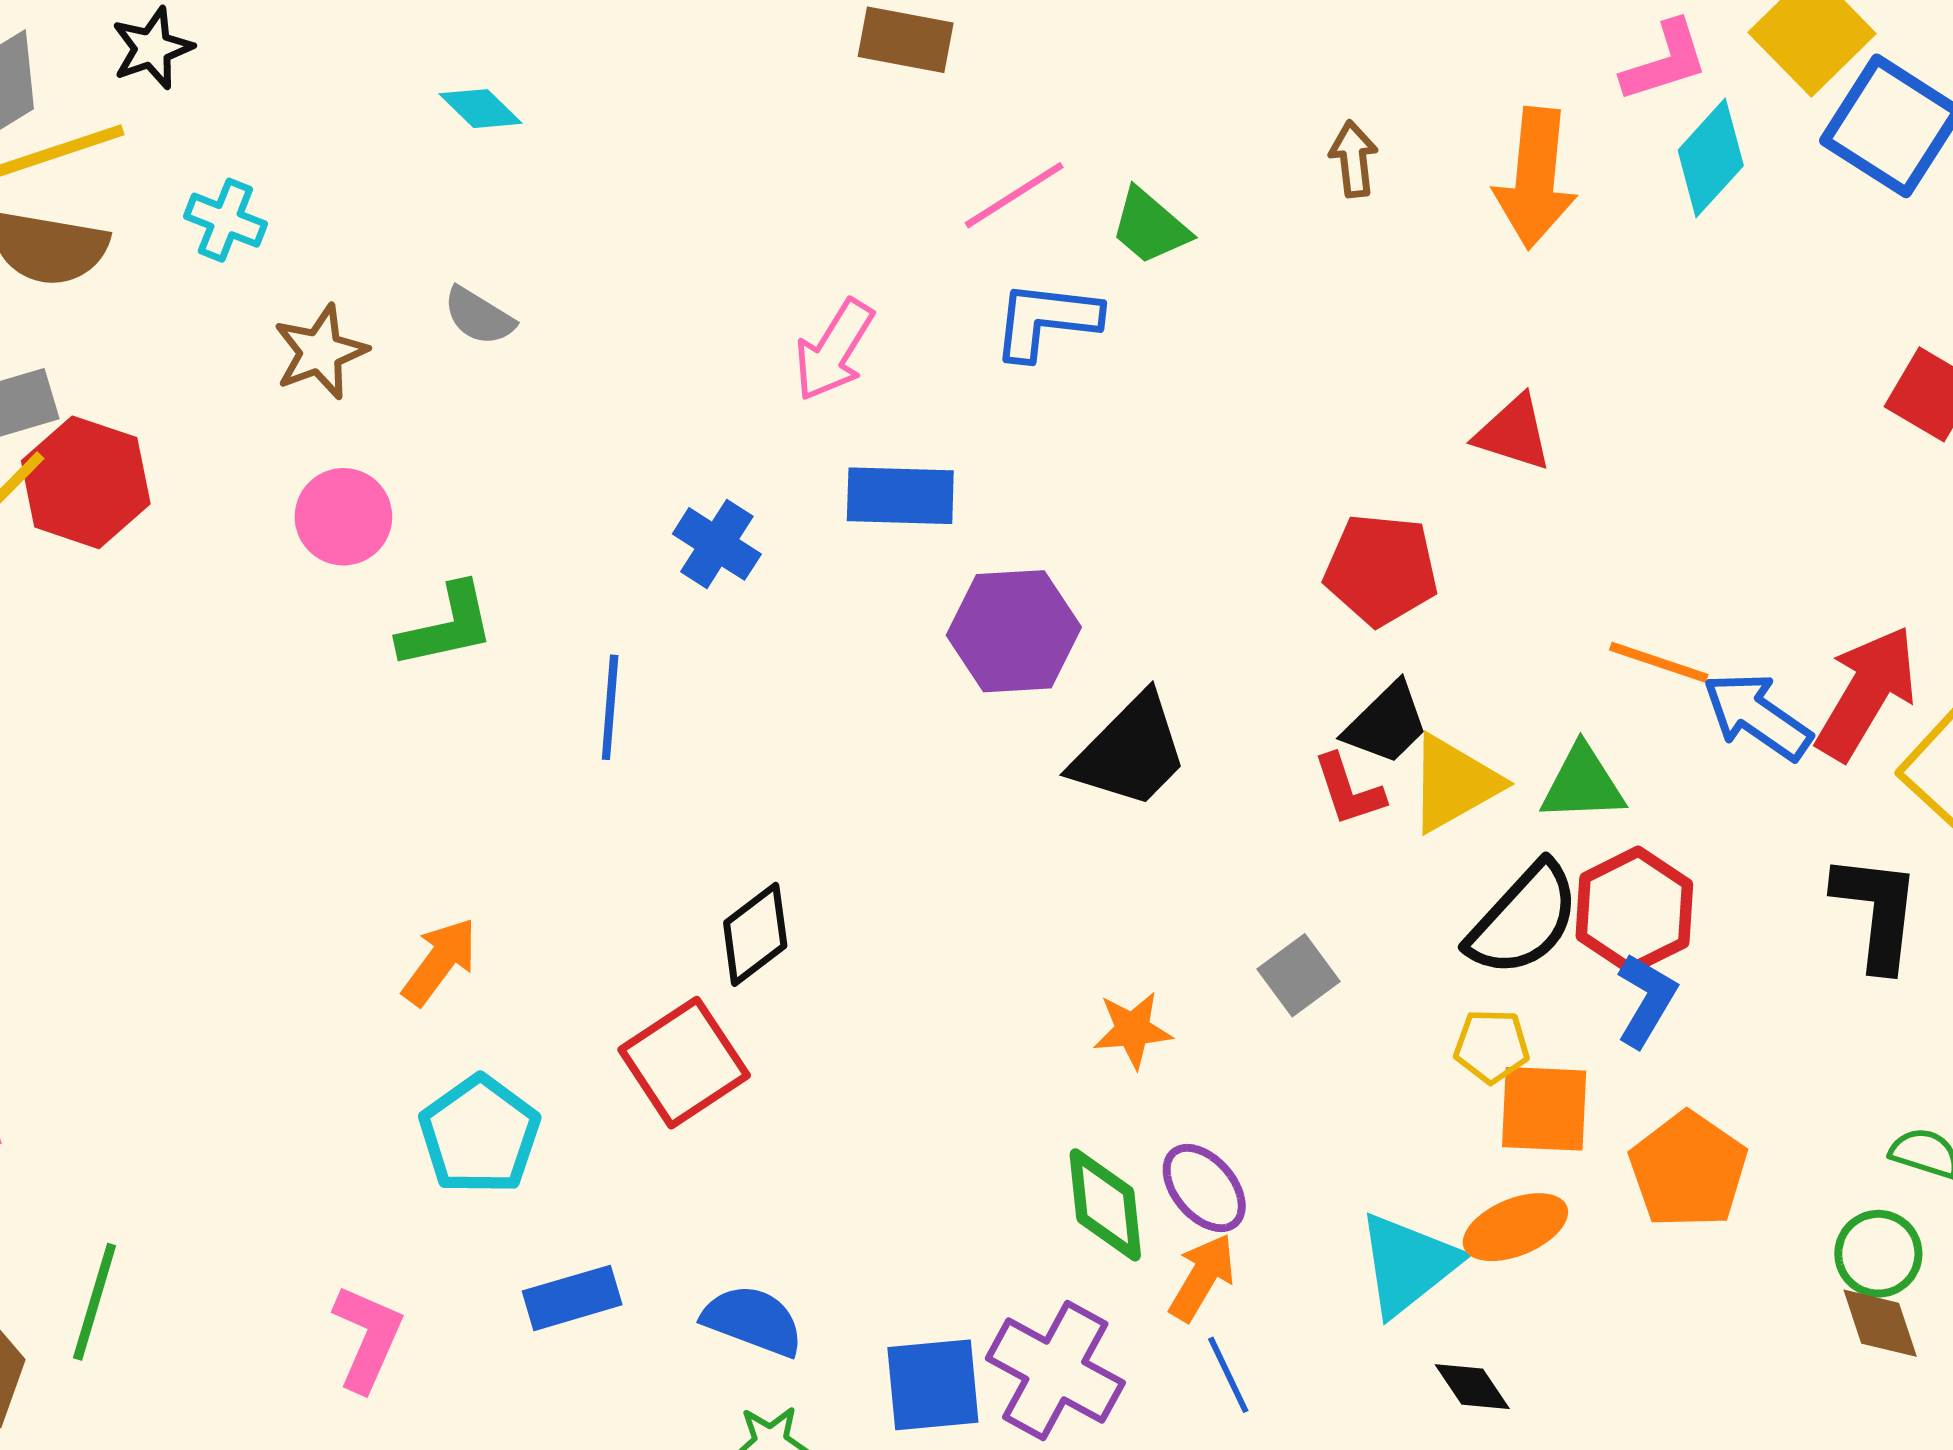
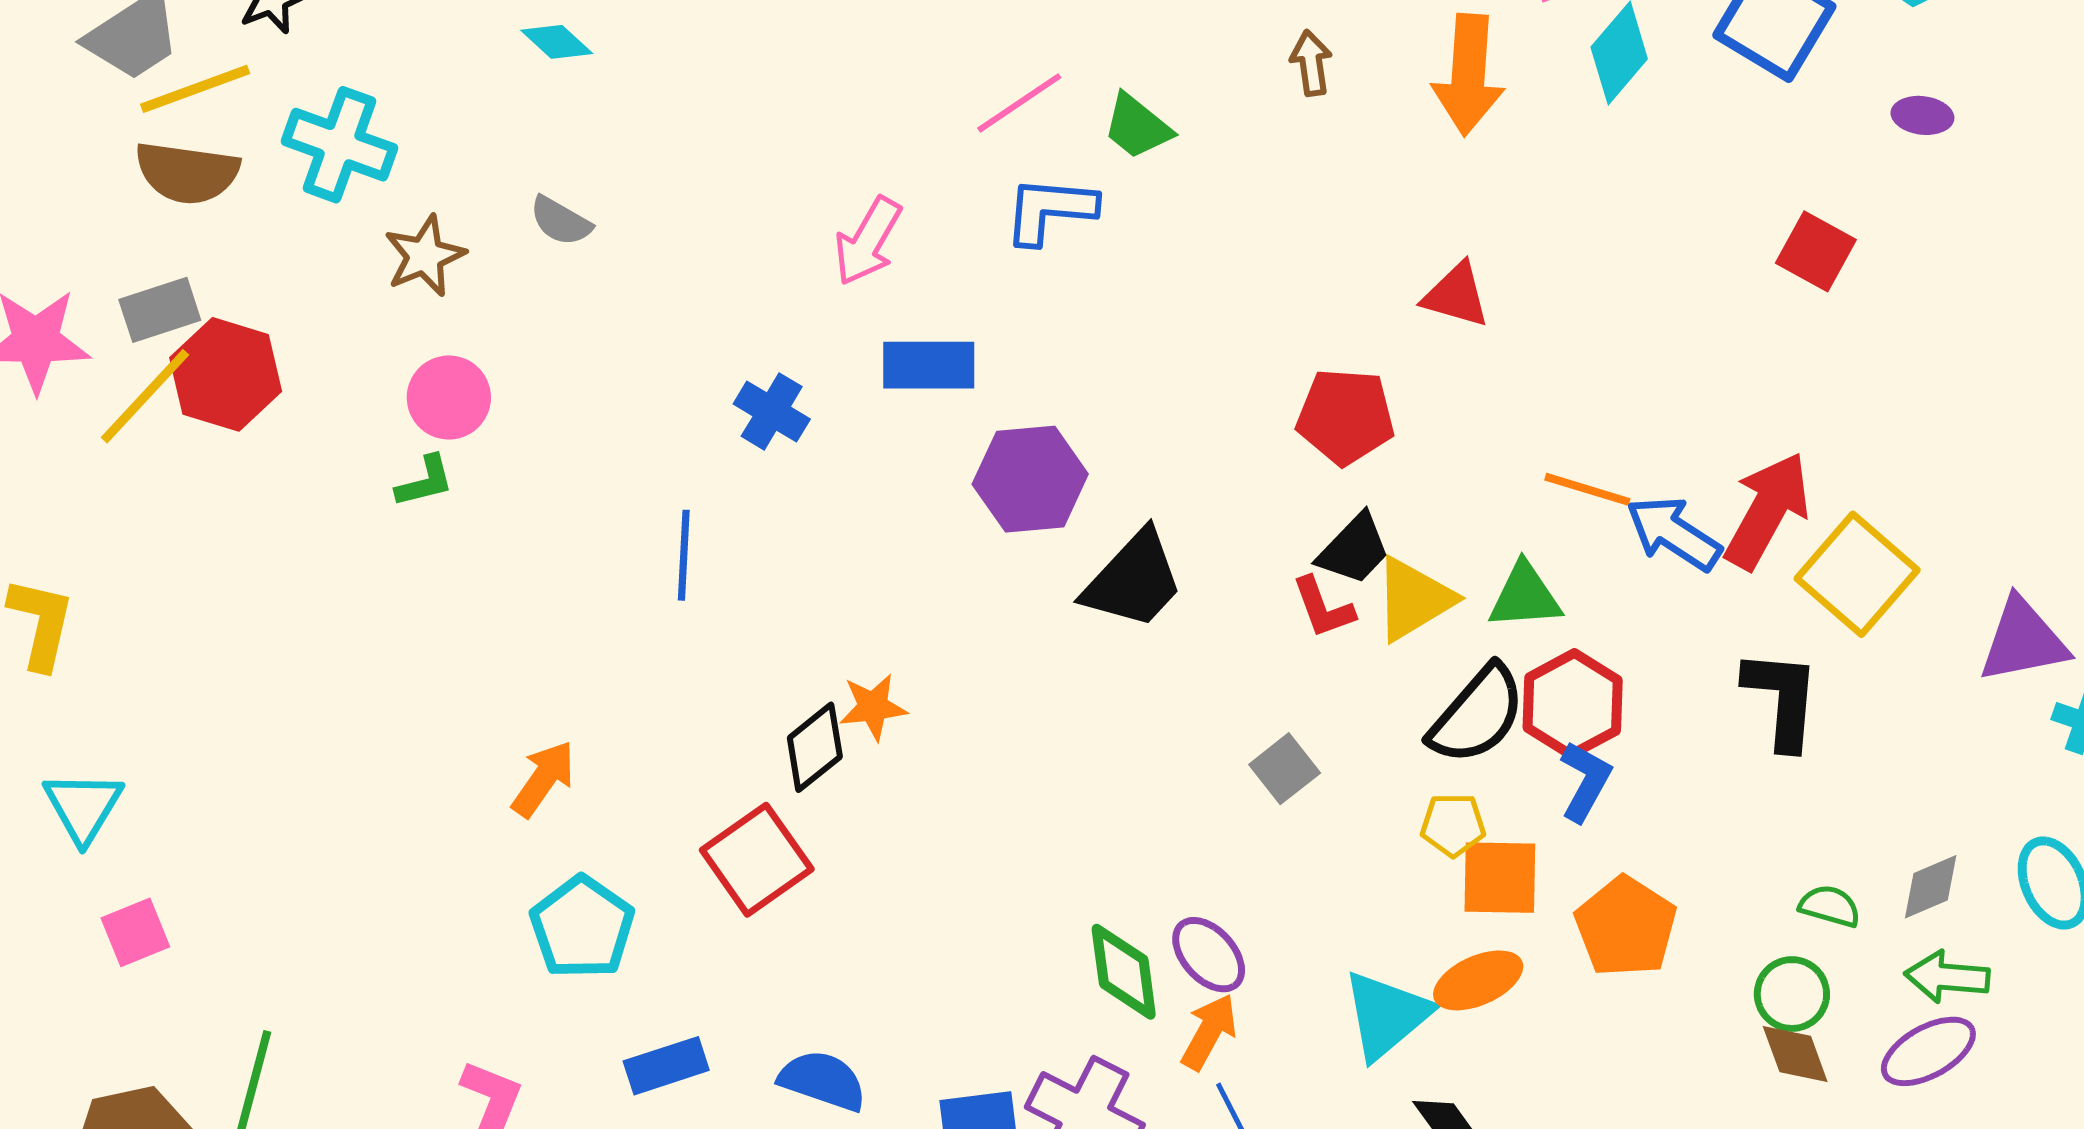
cyan cross: (225, 220) -> (339, 145), size x1.6
green L-shape: (447, 626) -> (425, 481), moved, size x0.7
orange star: (1133, 1030) -> (873, 707), moved

